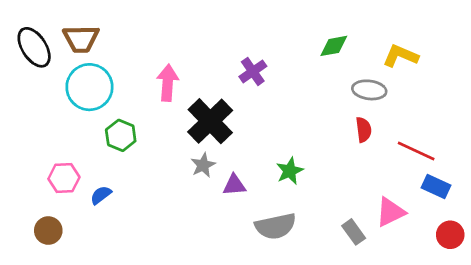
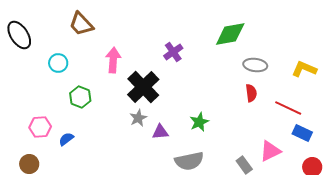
brown trapezoid: (81, 39) -> (81, 24), moved, turned 48
green diamond: (334, 46) -> (230, 34), size x1.5
yellow L-shape: (400, 56) -> (304, 69), moved
cyan circle: (89, 87) -> (58, 63), size x0.6

